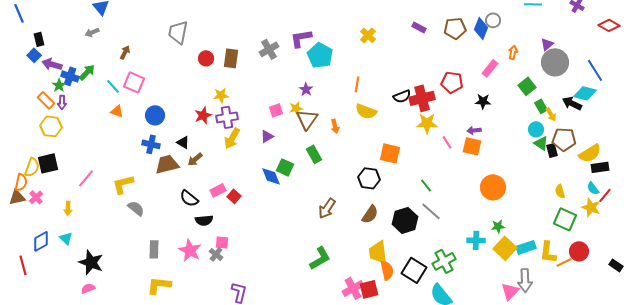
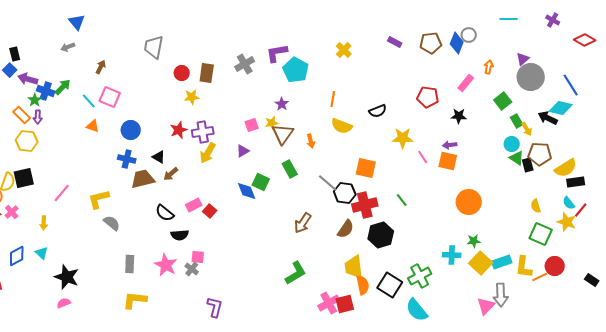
yellow star: (221, 95) -> (192, 97), moved
red cross: (422, 98) -> (365, 205), moved
gray line: (431, 211) -> (328, 183), moved

